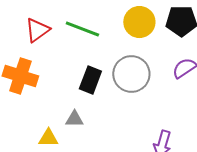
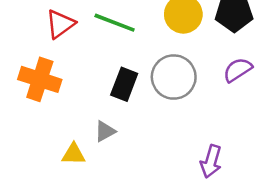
gray triangle: (74, 119) -> (105, 131), turned -30

